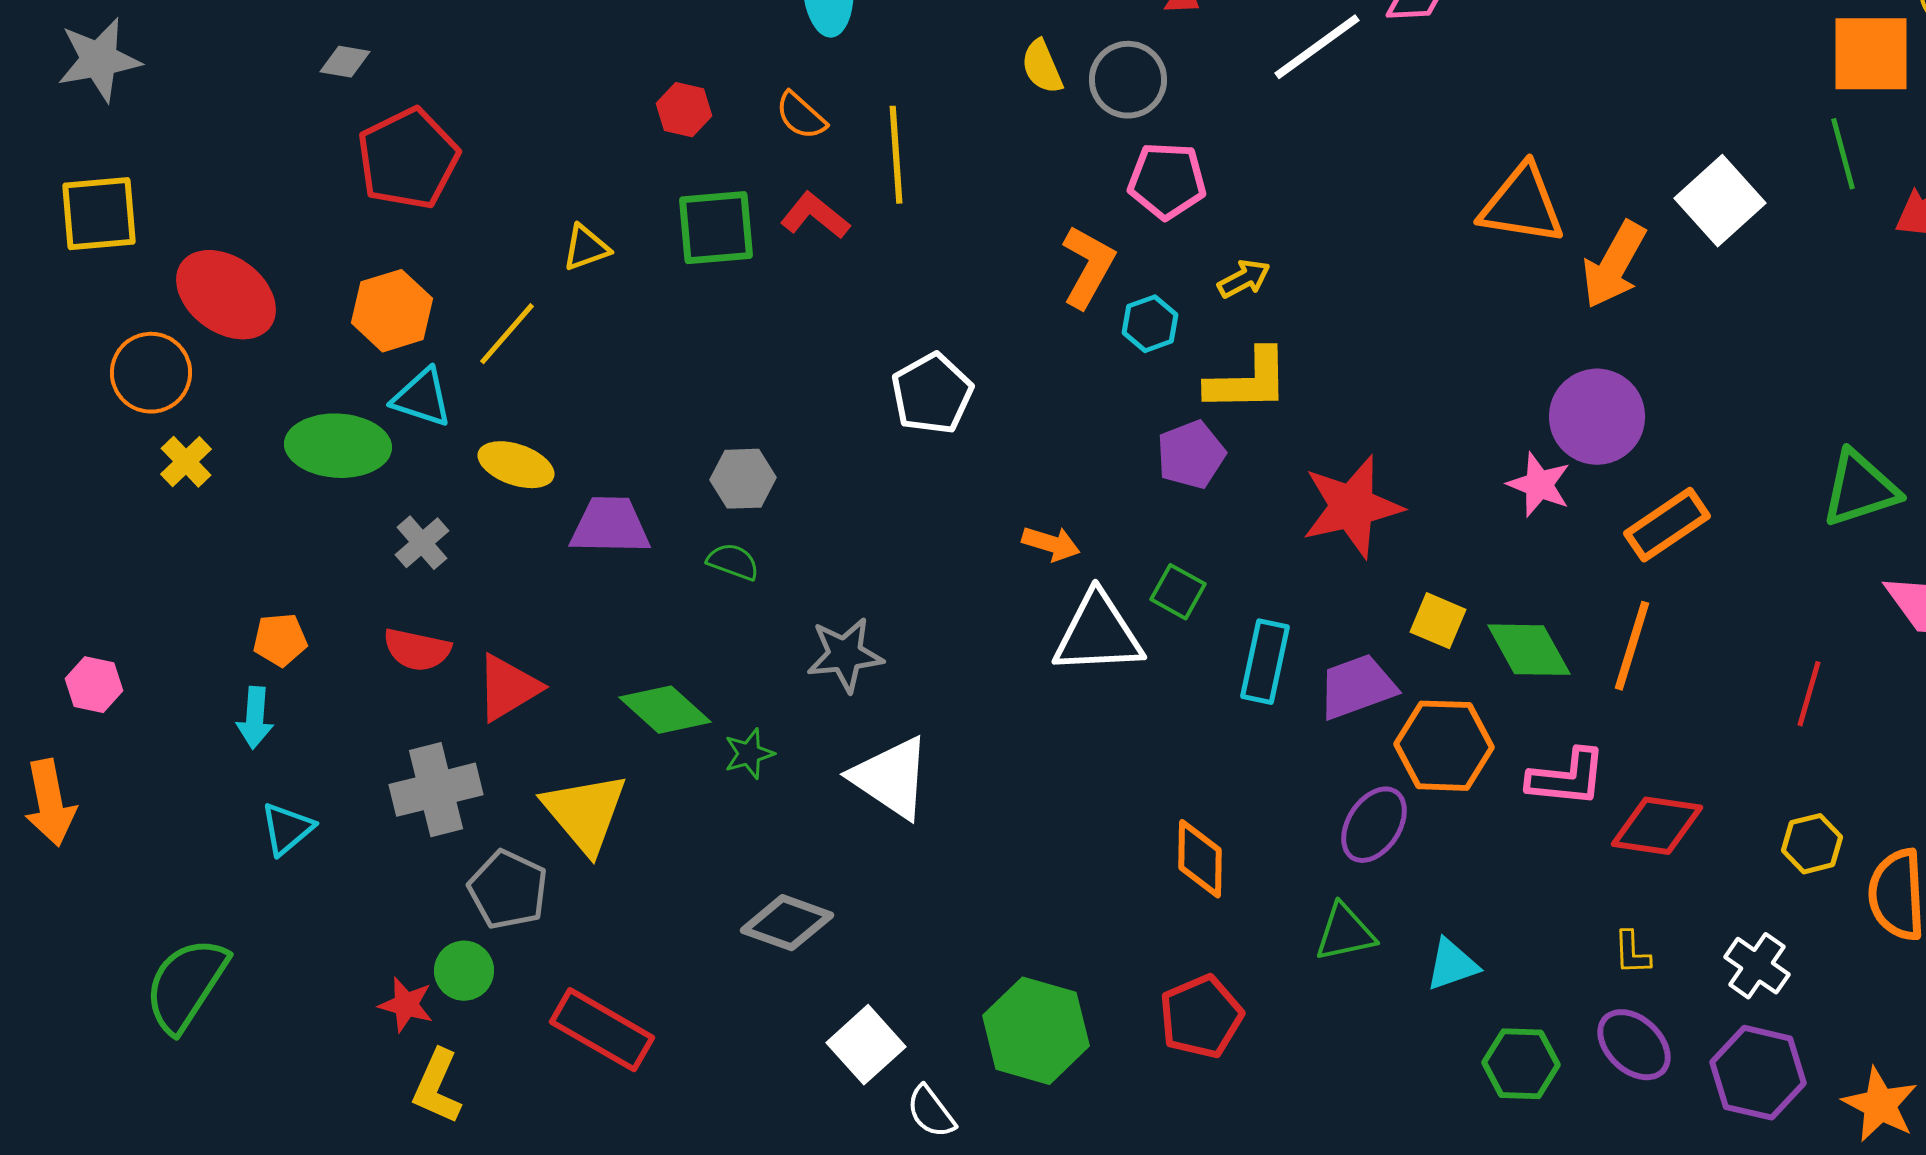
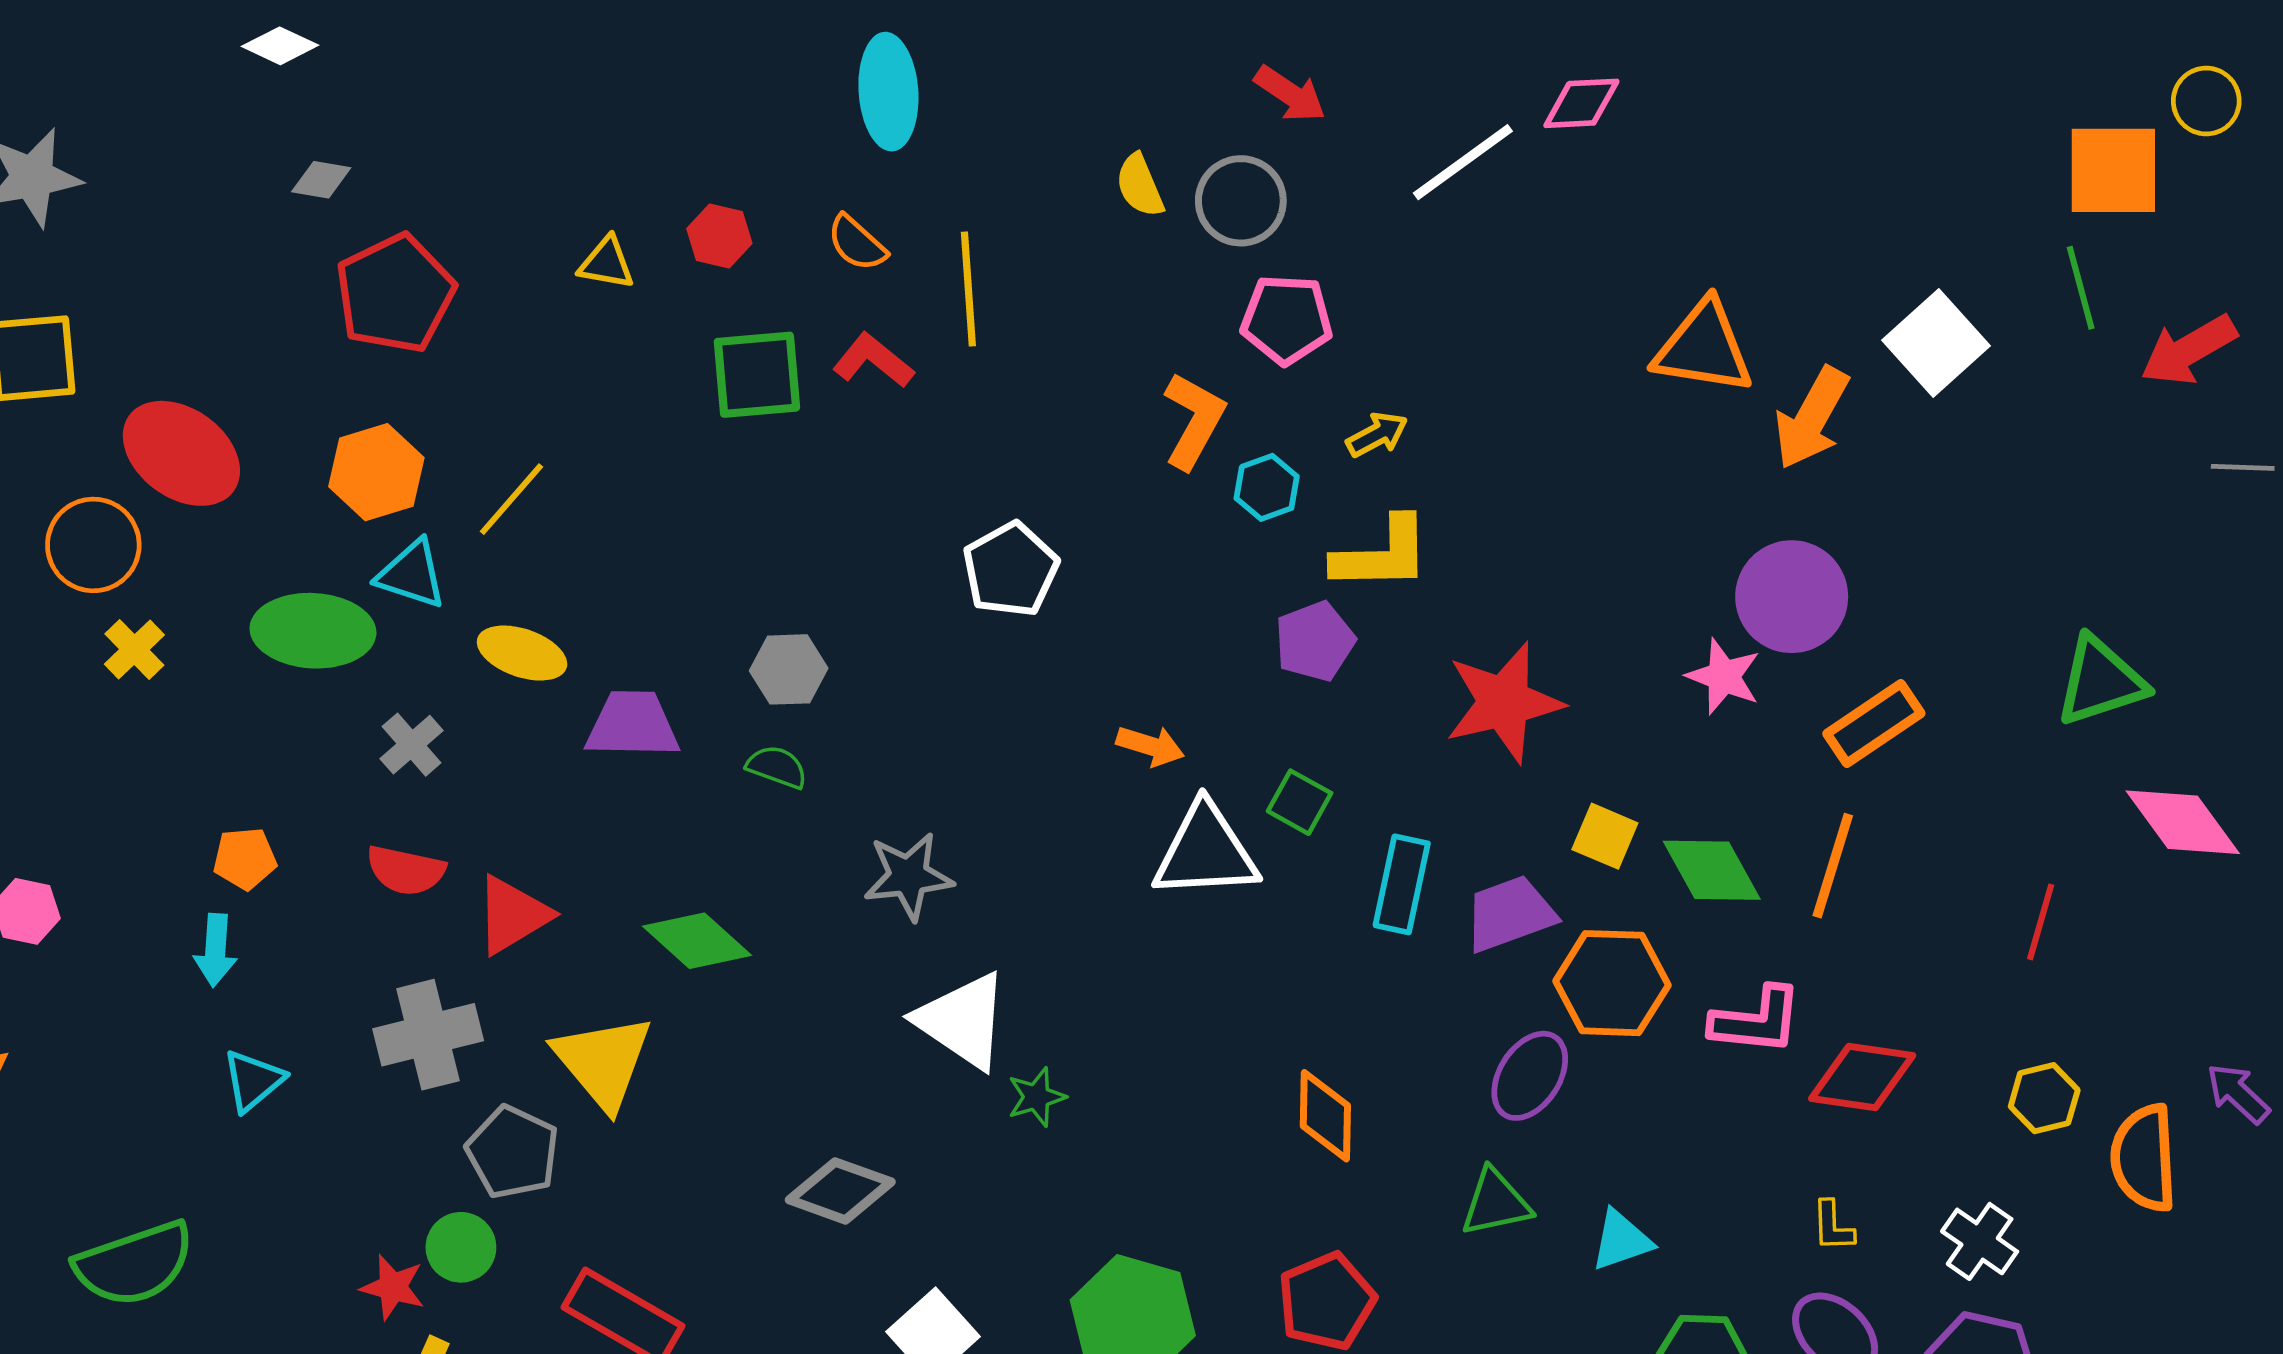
yellow triangle: (586, 248) -> (607, 263), moved, turned 30
green star: (749, 754) -> (1036, 1097), moved
green semicircle: (186, 985) -> (134, 1264), turned -142

